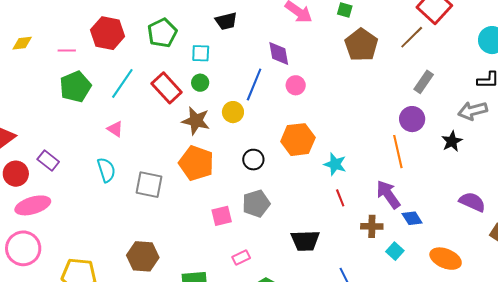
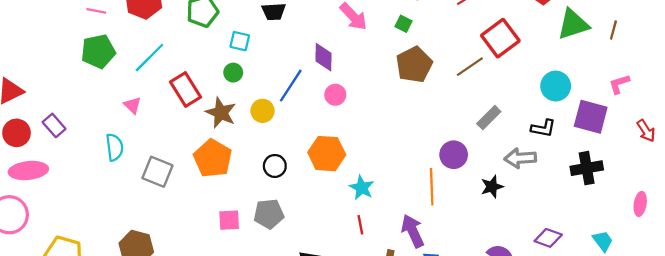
gray rectangle: (424, 82) -> (489, 118), moved
red rectangle: (167, 88) -> (186, 90), moved

